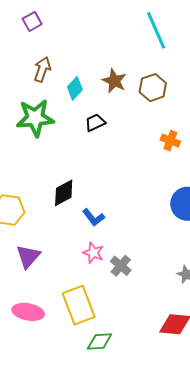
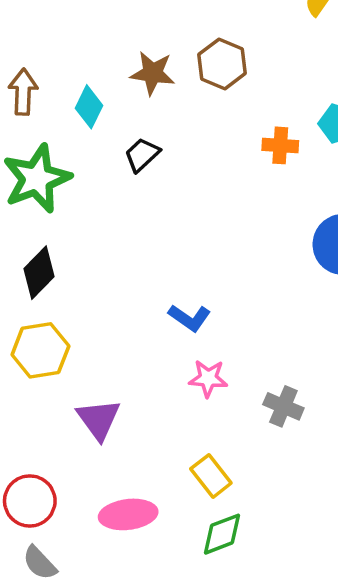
black diamond: (64, 193) -> (39, 273), moved
gray cross: (121, 266) -> (283, 406), moved
yellow rectangle: (79, 305) -> (211, 476), size x0.6
green diamond: (100, 342) -> (222, 534), moved

